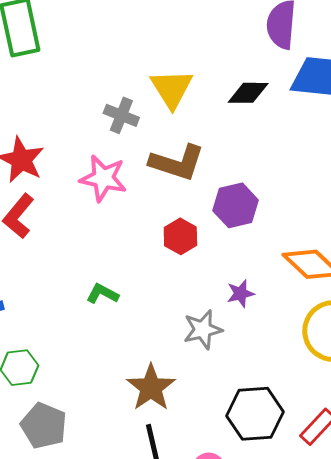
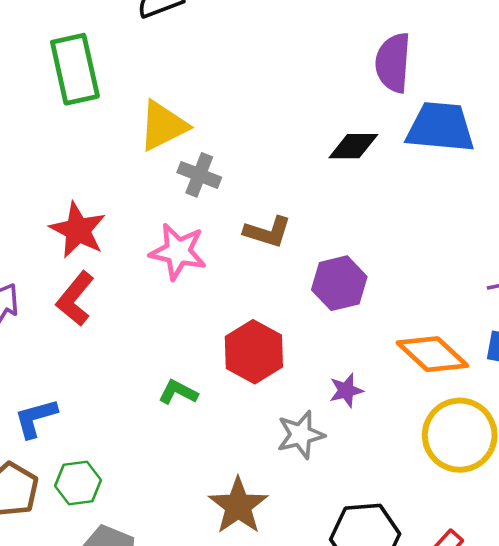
yellow triangle: (172, 89) -> (163, 126), moved, turned 36
brown L-shape: (177, 163) -> (268, 232), size x0.7
red hexagon: (180, 236) -> (254, 352), moved, size x1.4

